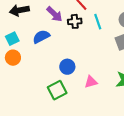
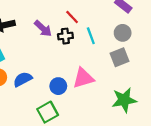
blue semicircle: (41, 37) -> (23, 79), moved
pink triangle: (91, 82) -> (83, 78), moved, size x1.5

